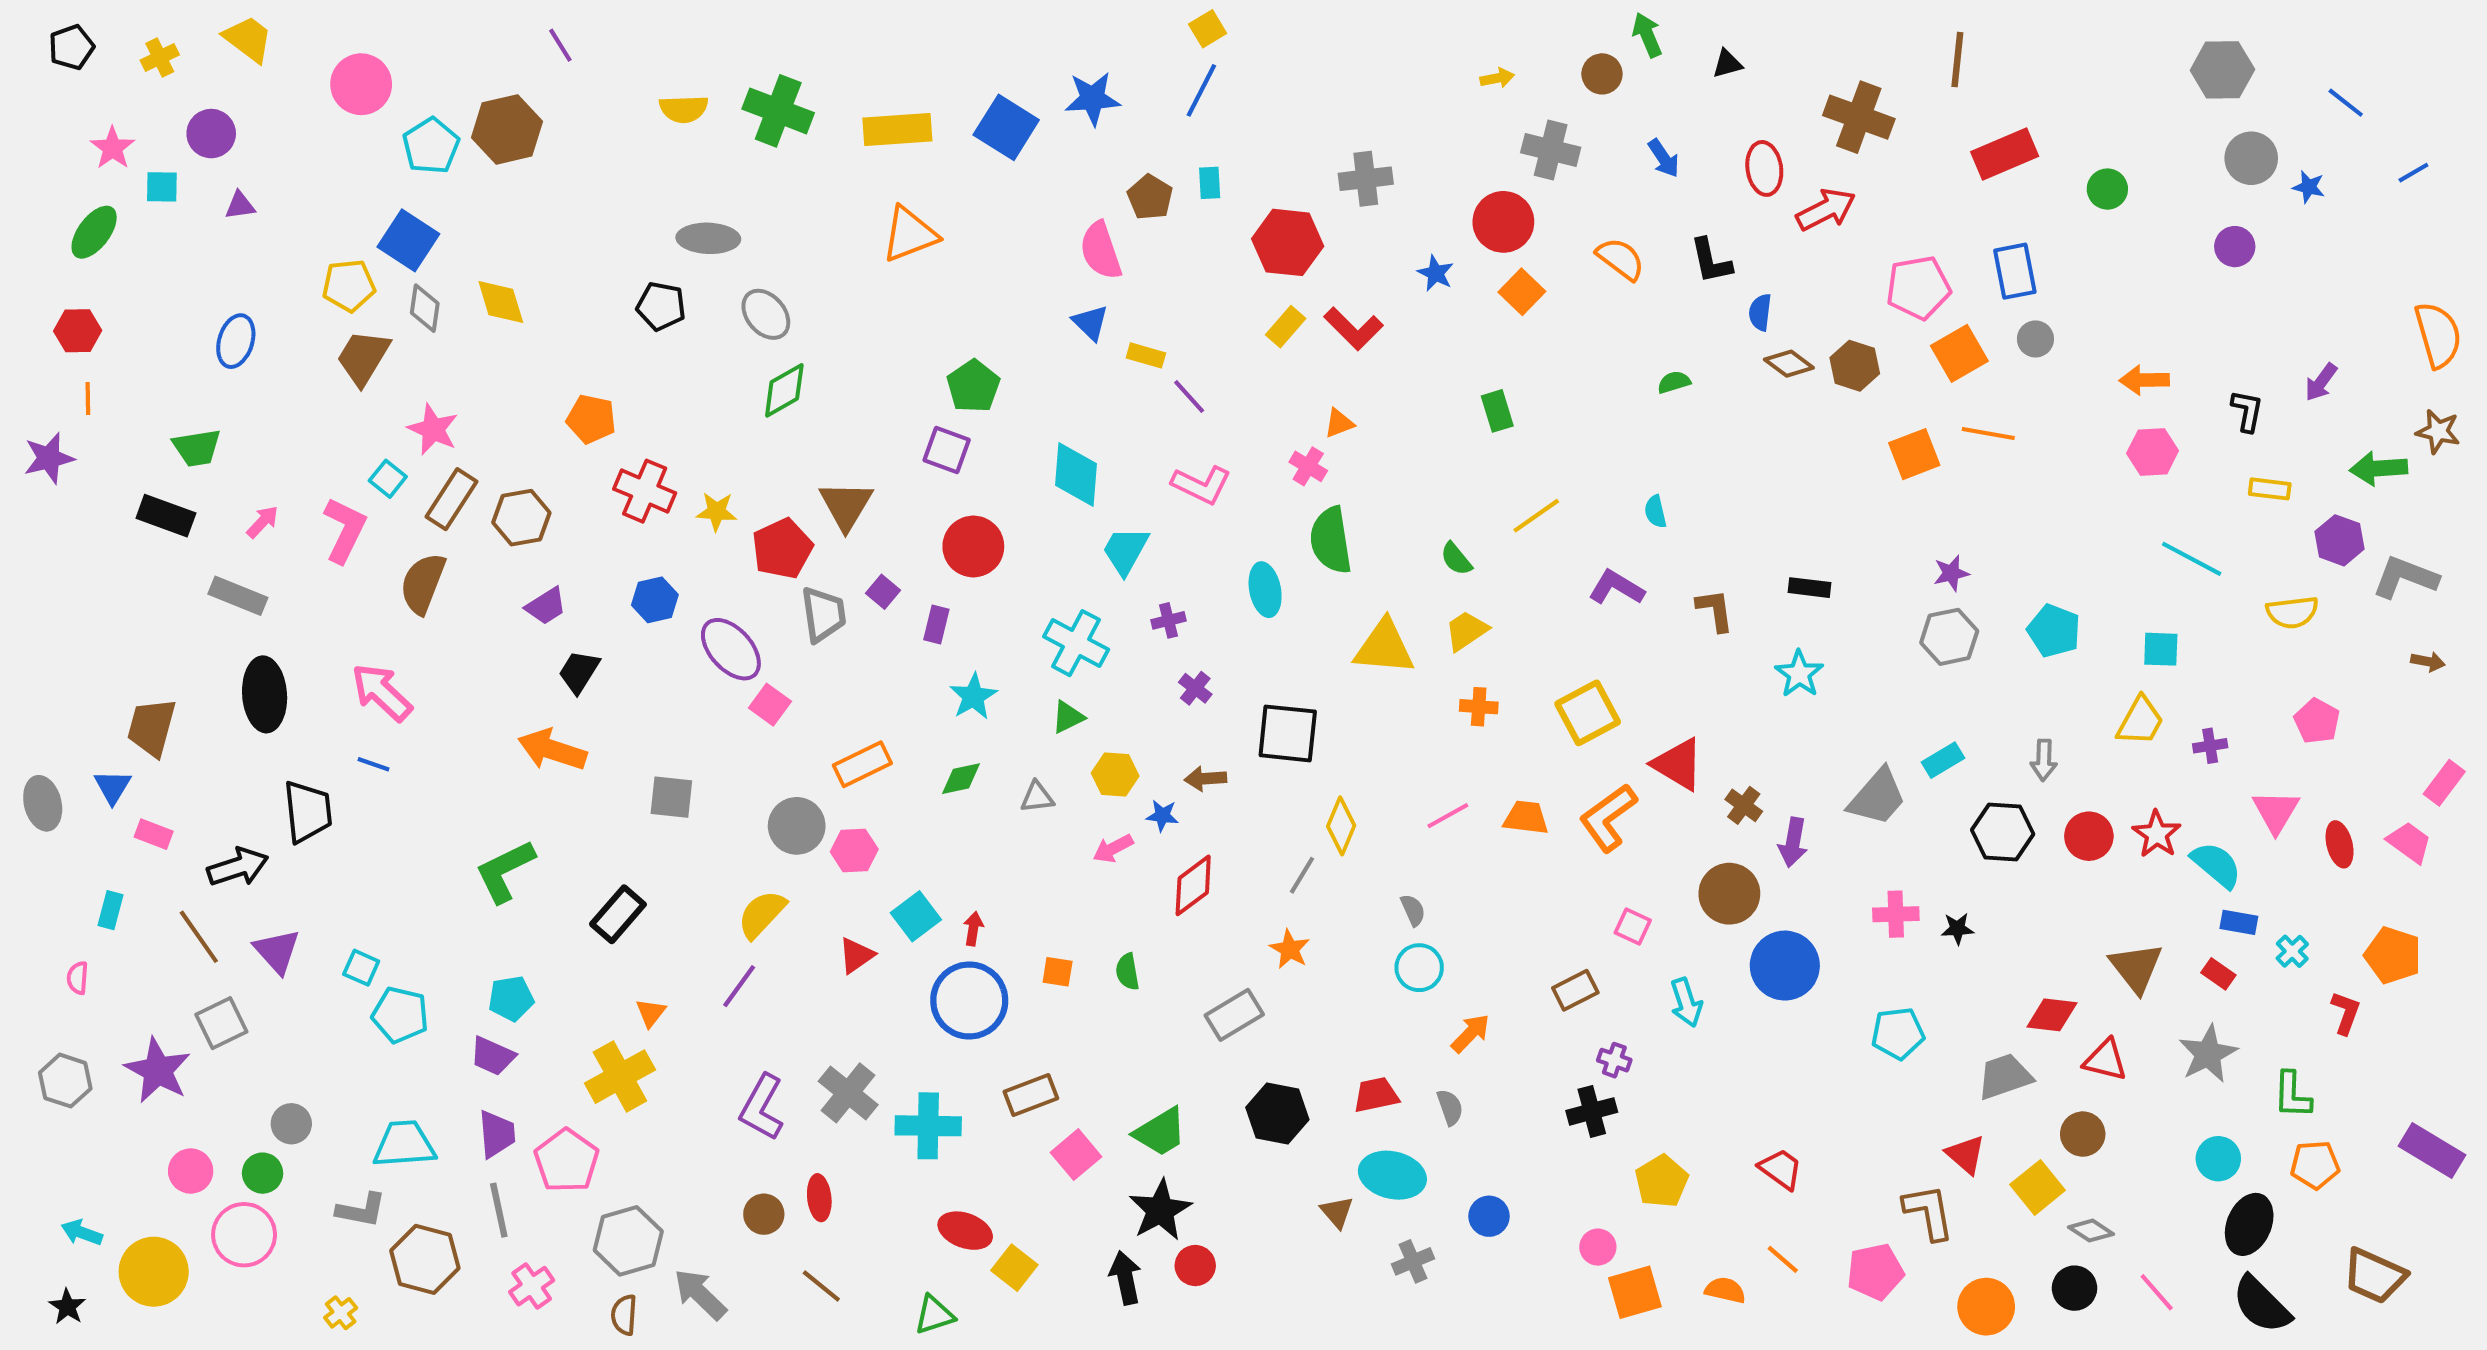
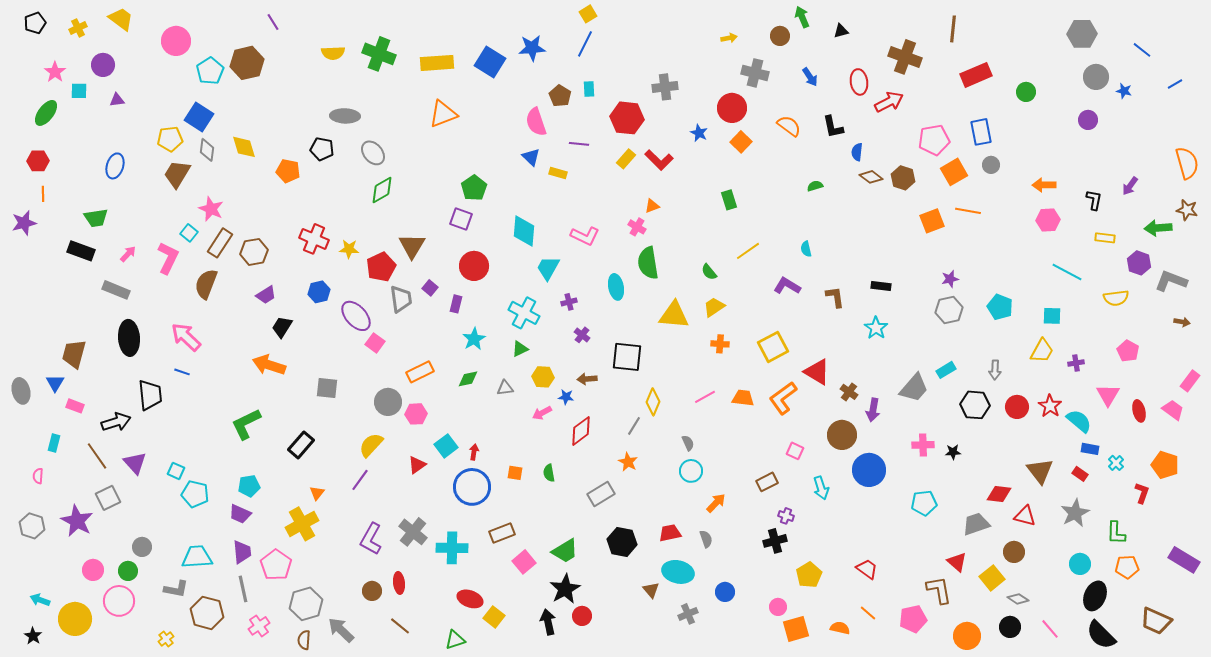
purple line: (1189, 397) -> (579, 144), moved, turned -42
orange pentagon: (591, 419) -> (288, 171), moved

